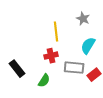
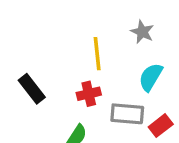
black rectangle: (17, 69) -> (32, 89), moved

